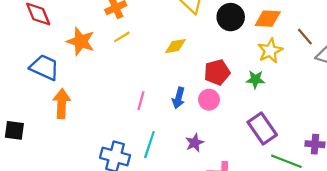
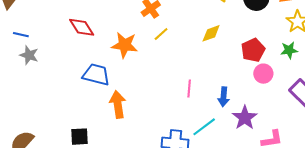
blue arrow: (179, 98) -> (224, 97), moved
pink circle: (209, 100) -> (263, 74), moved
purple star: (195, 143) -> (245, 118), size x1.4
cyan line: (149, 145) -> (204, 127), turned 45

